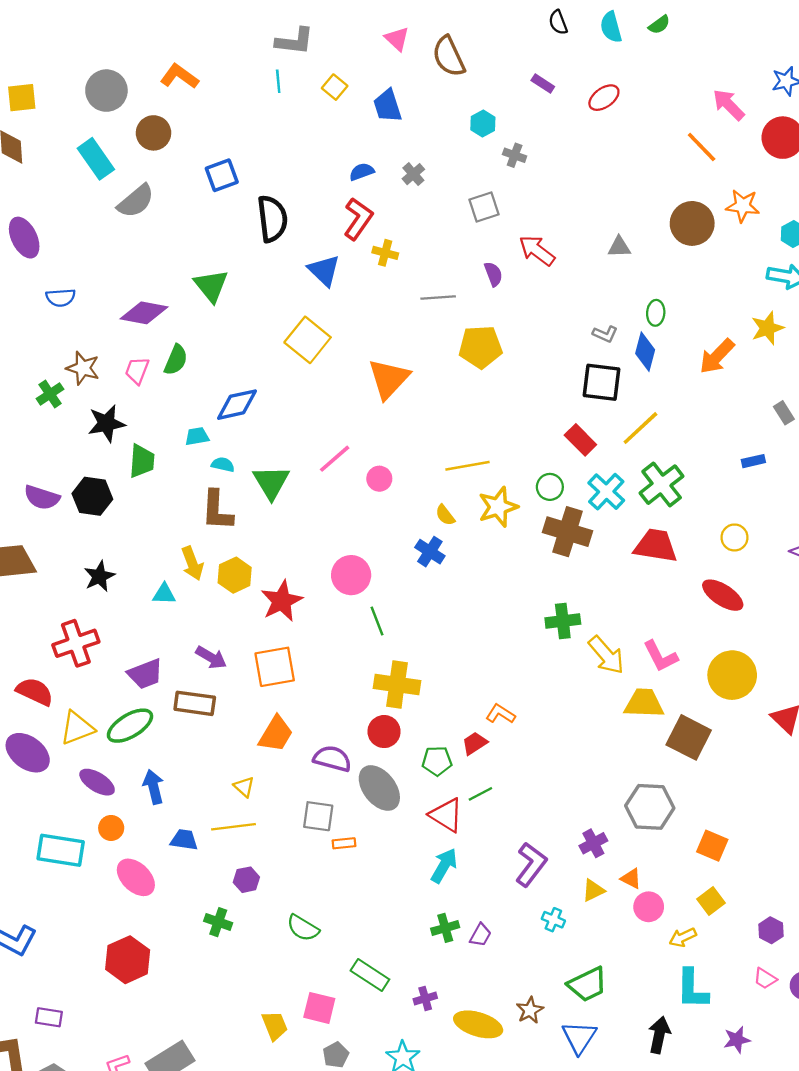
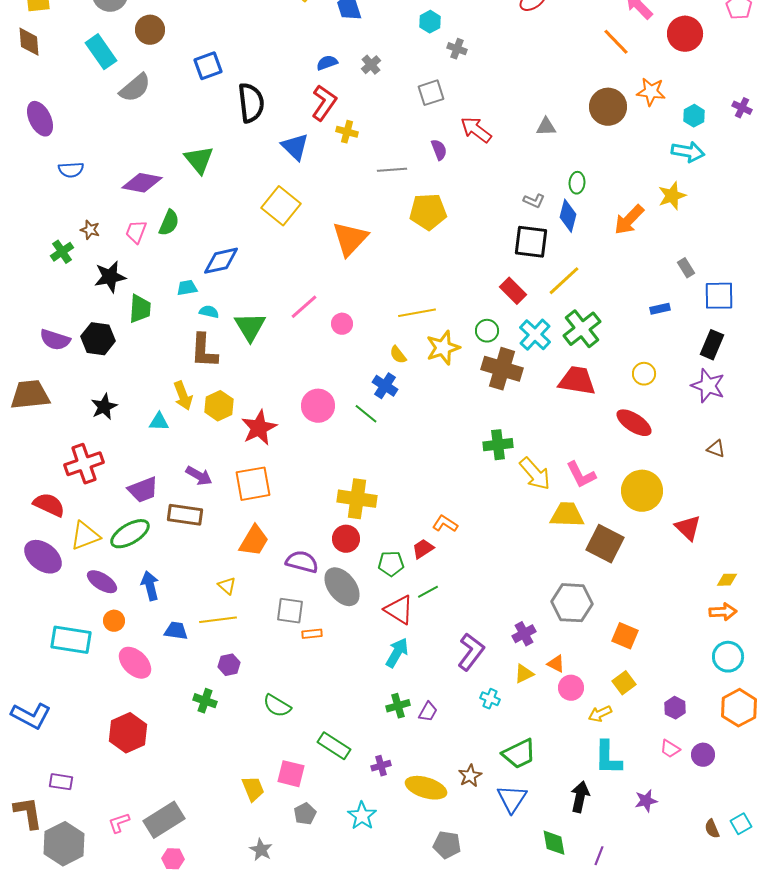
brown star: (83, 368) -> (90, 230), size x0.7
green line: (377, 621) -> (366, 414), moved, turned -30

